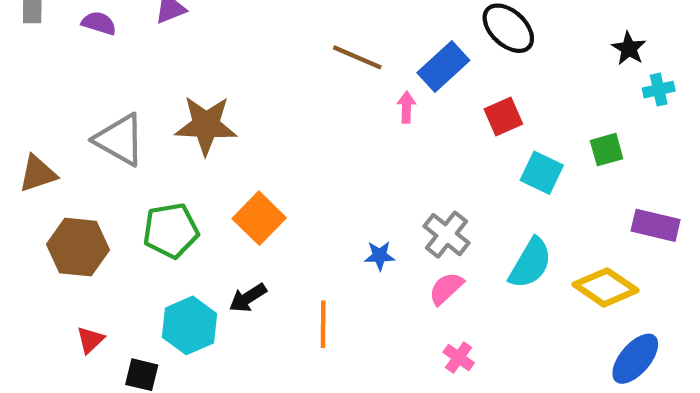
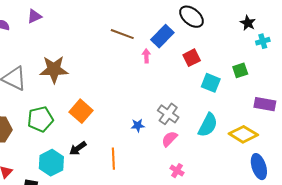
blue ellipse: (635, 359) -> (259, 167), turned -55

